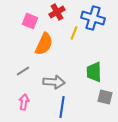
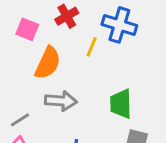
gray line: (23, 71) -> (20, 120), moved
gray arrow: (54, 82) -> (61, 101), moved

